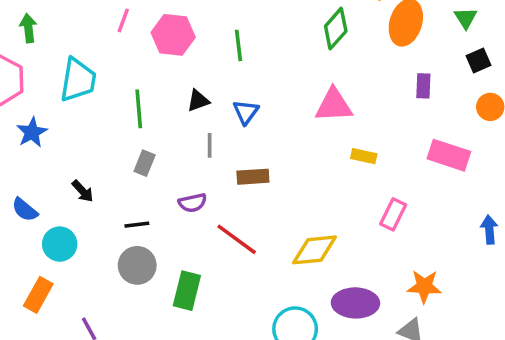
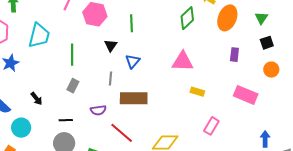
black triangle: (198, 101) -> (111, 45), moved, turned -40
brown rectangle: (253, 177) -> (134, 98), size x1.5

